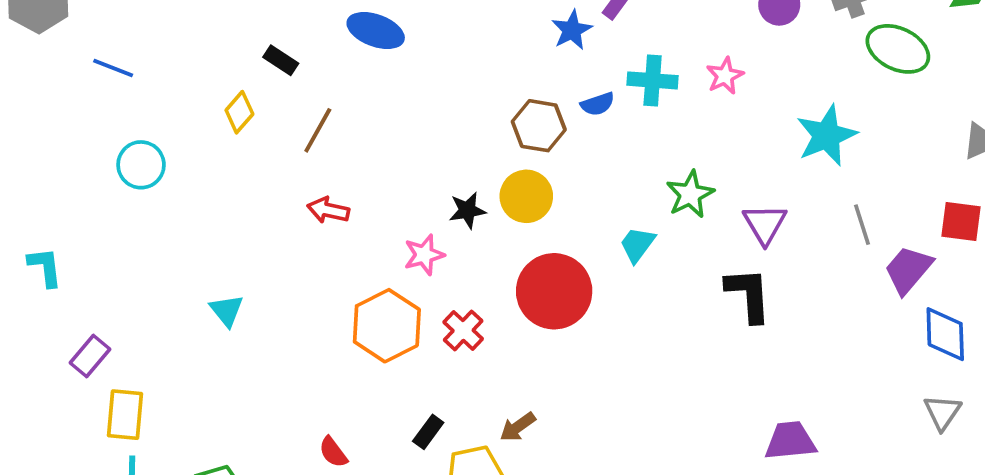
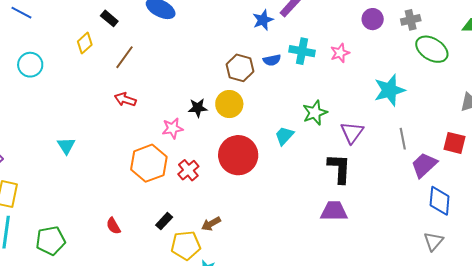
purple trapezoid: (790, 441) -> (334, 211), moved

